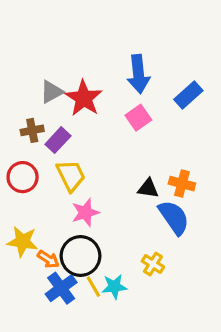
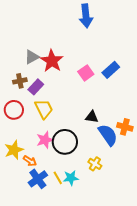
blue arrow: (138, 74) -> (86, 16), moved
blue rectangle: (188, 95) -> (111, 70), moved
orange cross: (182, 184) -> (125, 127), moved
pink star: (85, 213) -> (45, 140), moved
yellow star: (23, 241) -> (14, 150), turned -30
black circle: (80, 256) -> (65, 142), moved

